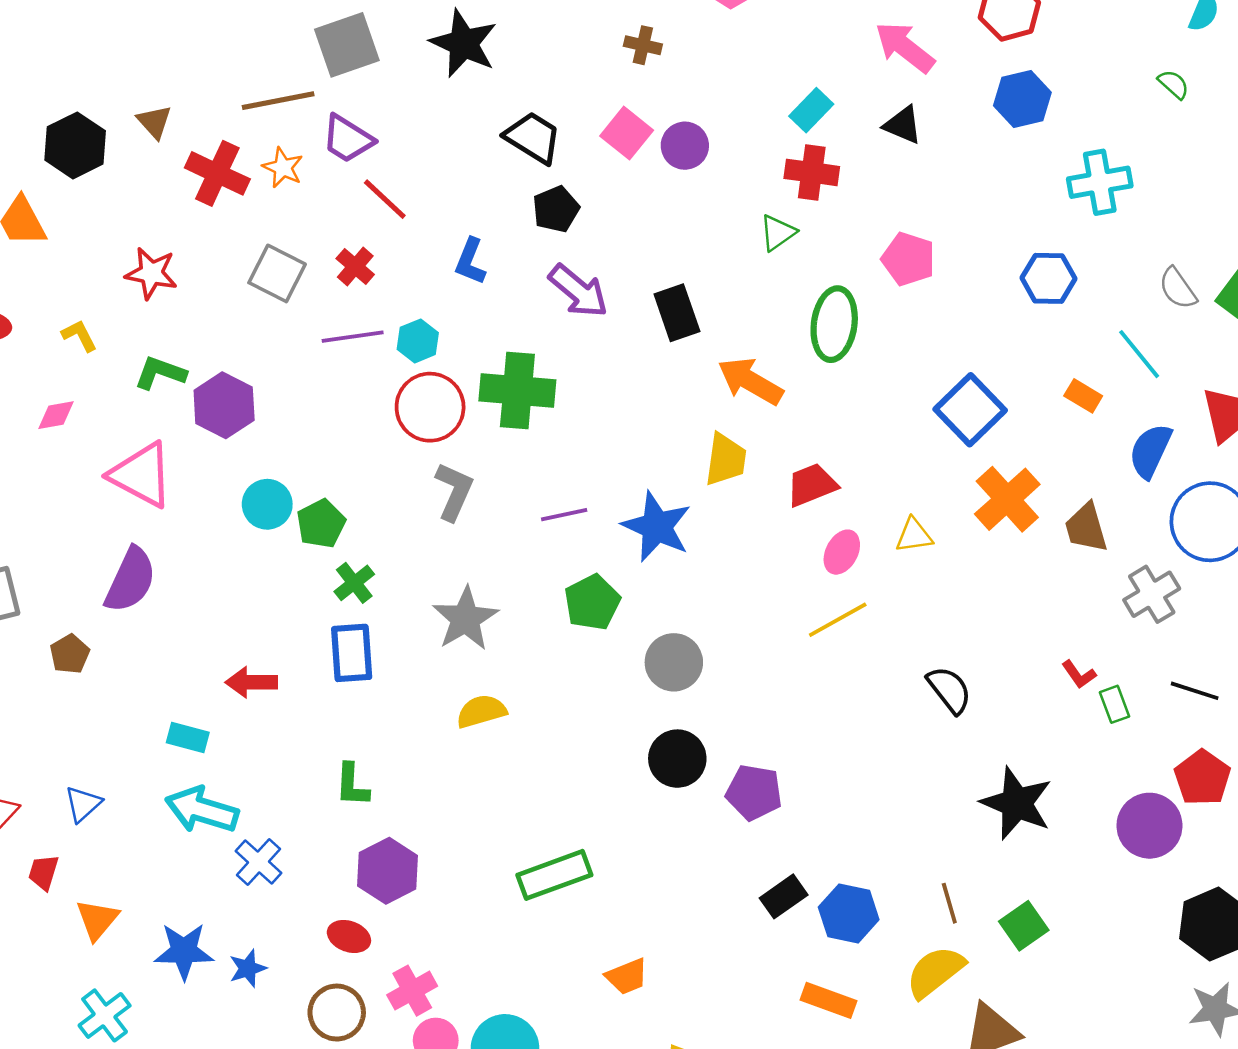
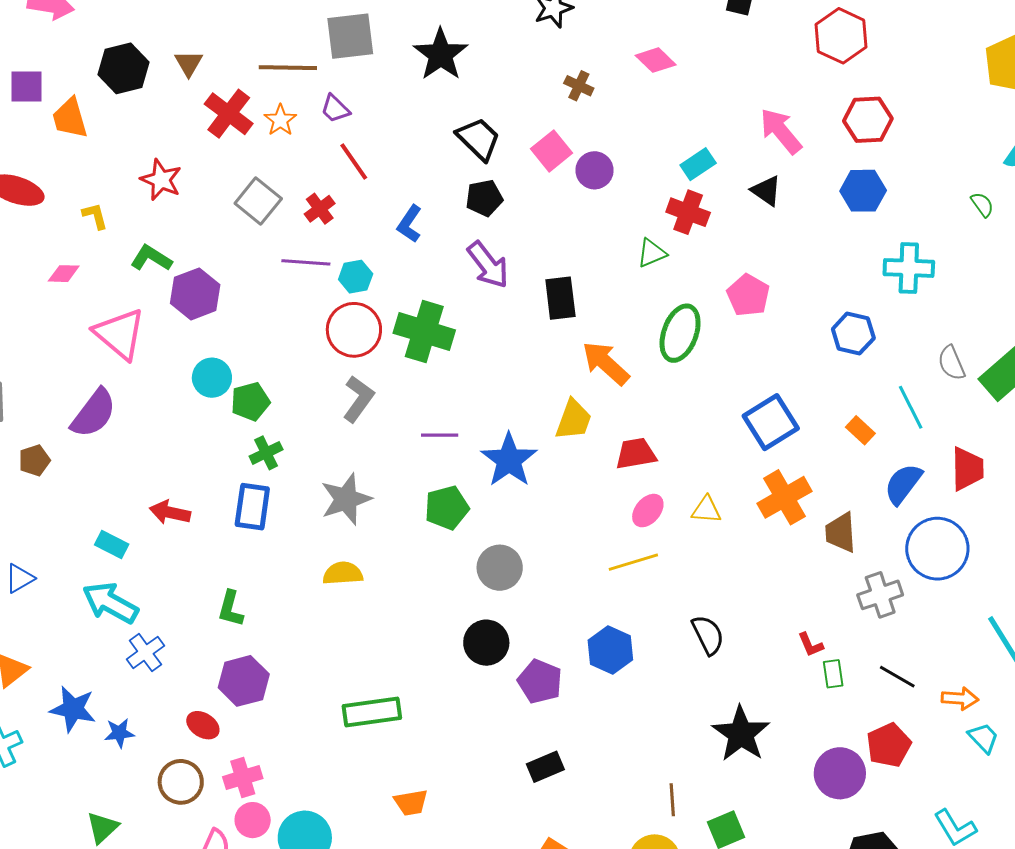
purple trapezoid: (348, 139) -> (335, 109), size x0.7
blue hexagon: (849, 913) -> (610, 650), moved

